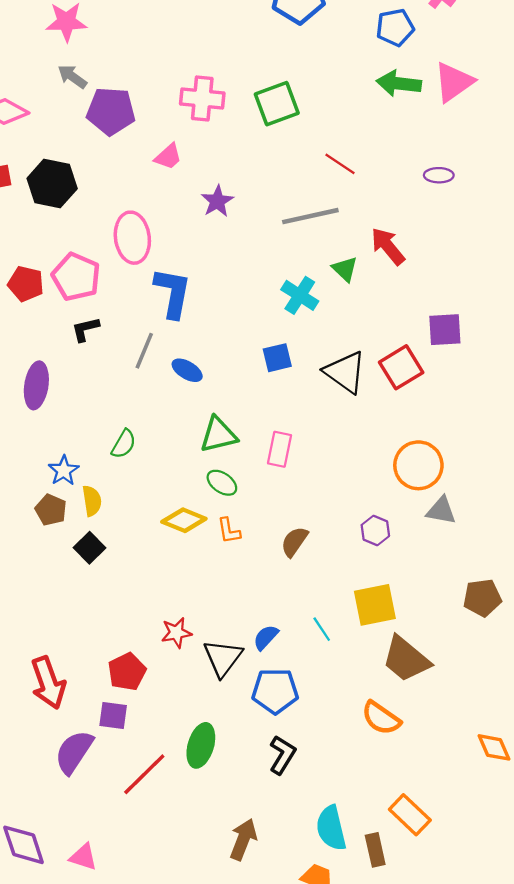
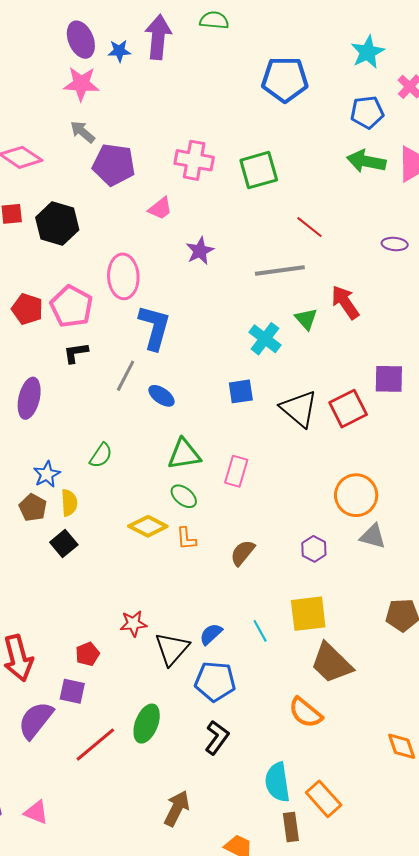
red pentagon: (127, 672) -> (87, 654), size x0.7
cyan semicircle: (331, 828) -> (277, 782), moved

